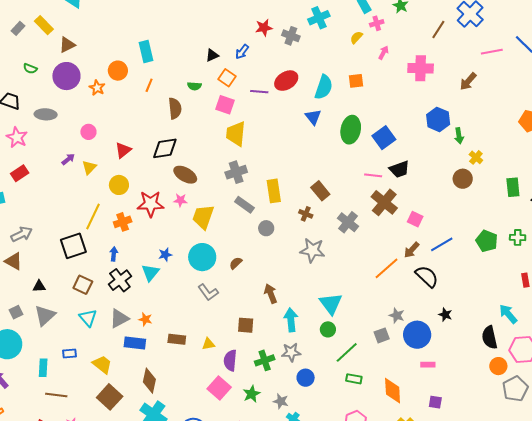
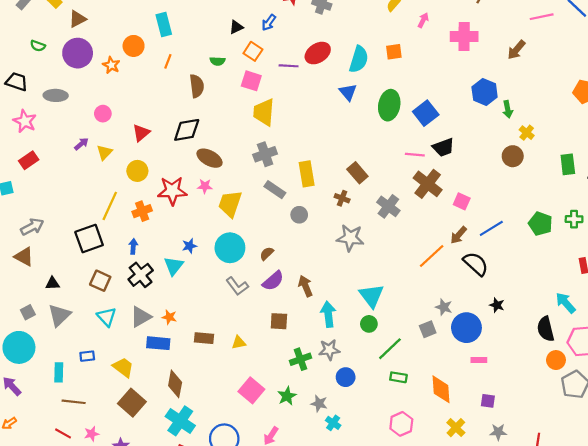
purple semicircle: (230, 360) -> (273, 281), moved, turned -135

